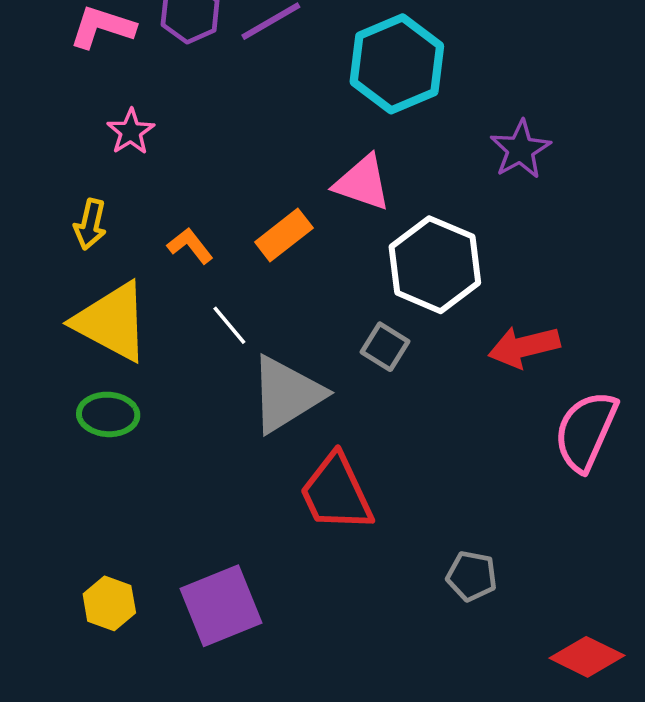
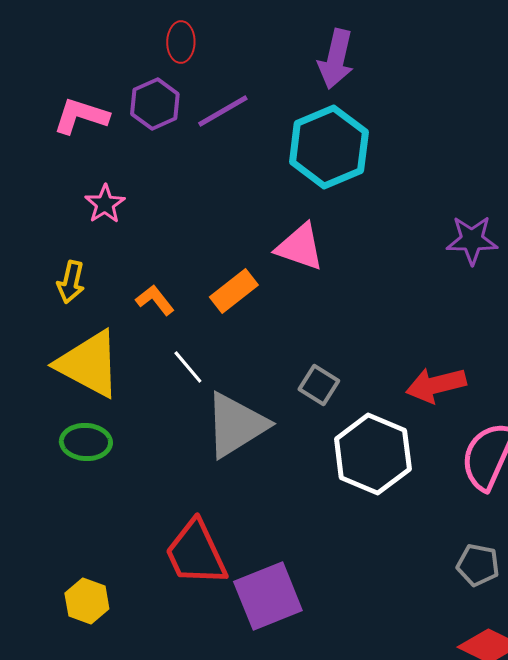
purple star: (520, 149) -> (472, 240), moved, turned 30
white hexagon: (435, 265) -> (373, 454), moved
red trapezoid: (336, 493) -> (196, 553), moved
gray pentagon: (472, 576) -> (478, 565), moved
purple square: (221, 606) -> (268, 596), moved

